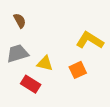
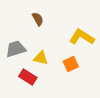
brown semicircle: (20, 21) -> (38, 19), moved

